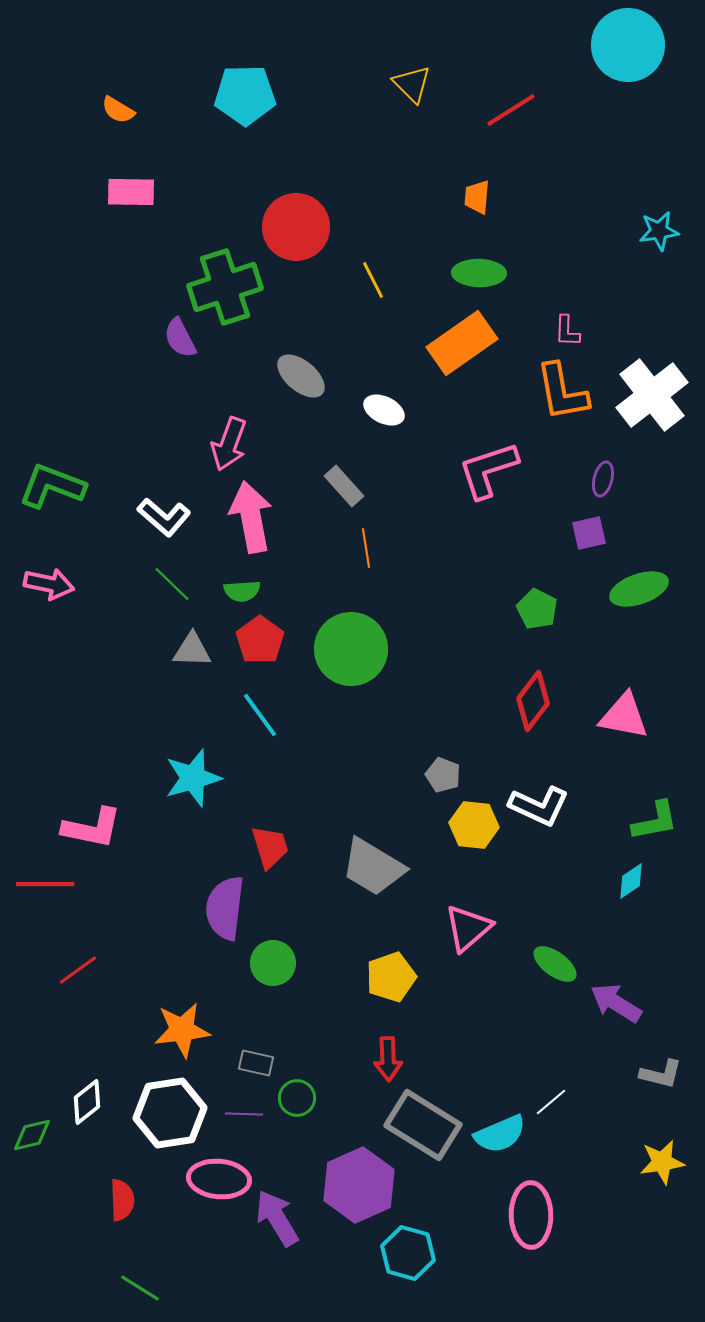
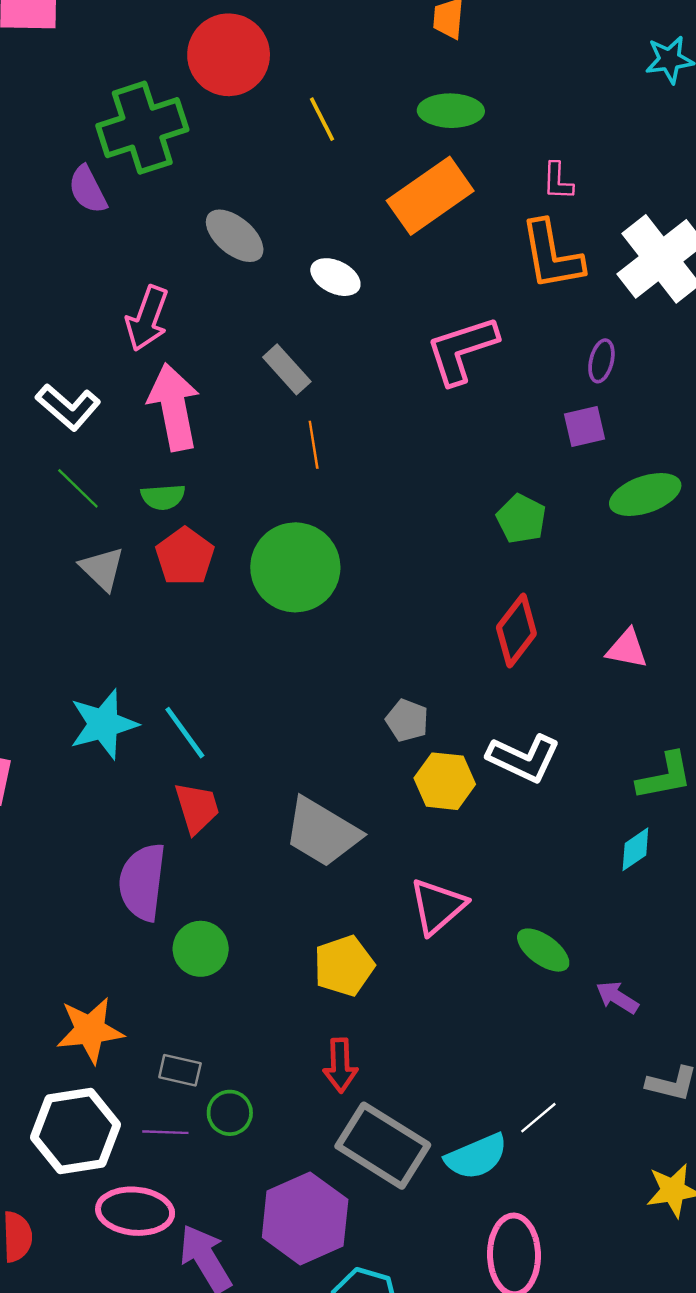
gray triangle: (192, 650) -> (102, 569), turned 42
cyan line: (260, 715) -> (185, 733), moved
pink triangle: (624, 716) -> (627, 649), size x0.7
purple arrow: (616, 1003) -> (617, 997), size x0.7

